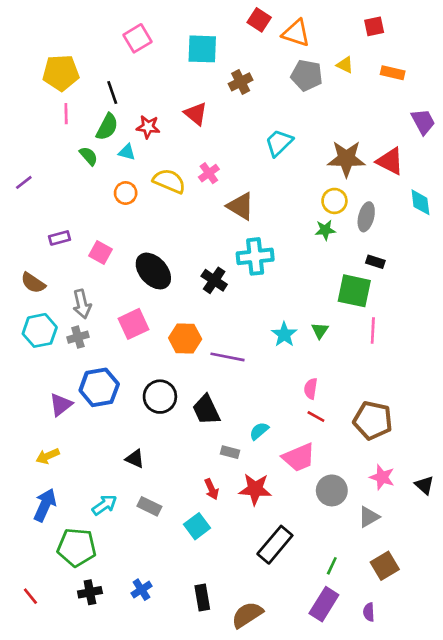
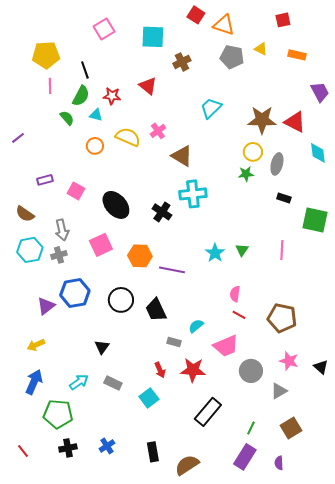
green square: (354, 291) -> (315, 220), moved
black triangle: (135, 459) -> (102, 347), turned 42

